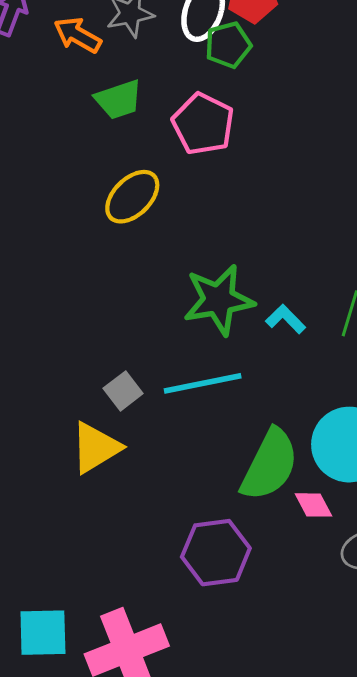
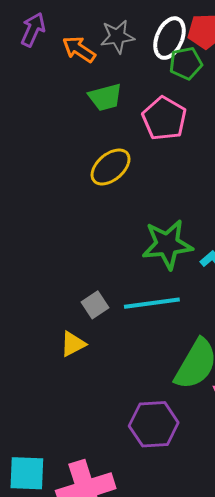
yellow triangle: (96, 448) -> (73, 344), size x0.7

